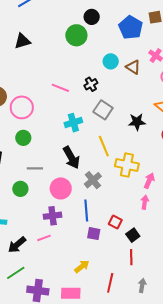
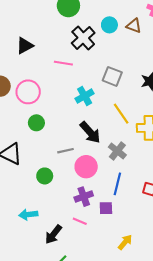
black triangle: (22, 41) -> (25, 46), moved
black cross: (91, 84) -> (83, 38), moved, size x1.6
gray line: (35, 168) -> (66, 151), moved
blue line: (86, 211) -> (117, 184), turned 30
purple square: (94, 234) -> (106, 208), moved
pink line: (44, 238) -> (80, 221), turned 56

